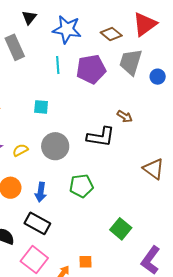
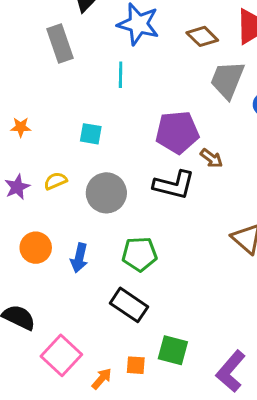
purple pentagon: (91, 69) -> (177, 132), moved
yellow semicircle: (20, 150) -> (55, 181), moved
black rectangle: (37, 223) -> (129, 305), moved
green square: (121, 229) -> (173, 350), moved, turned -30

